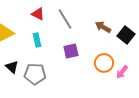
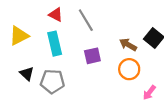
brown arrow: (103, 27) -> (128, 45), moved
cyan rectangle: (37, 40) -> (55, 44), size x1.5
pink arrow: (122, 72) -> (149, 93), moved

